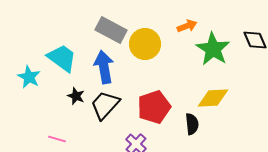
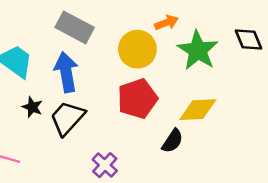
yellow circle: (145, 44) -> (137, 49), moved
red pentagon: (154, 107) -> (137, 99), moved
black semicircle: (192, 124) -> (172, 141), turned 40

